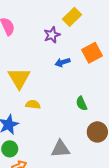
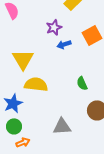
purple star: (52, 35) -> (54, 27), moved
yellow semicircle: (33, 105) -> (36, 84), size x1.6

